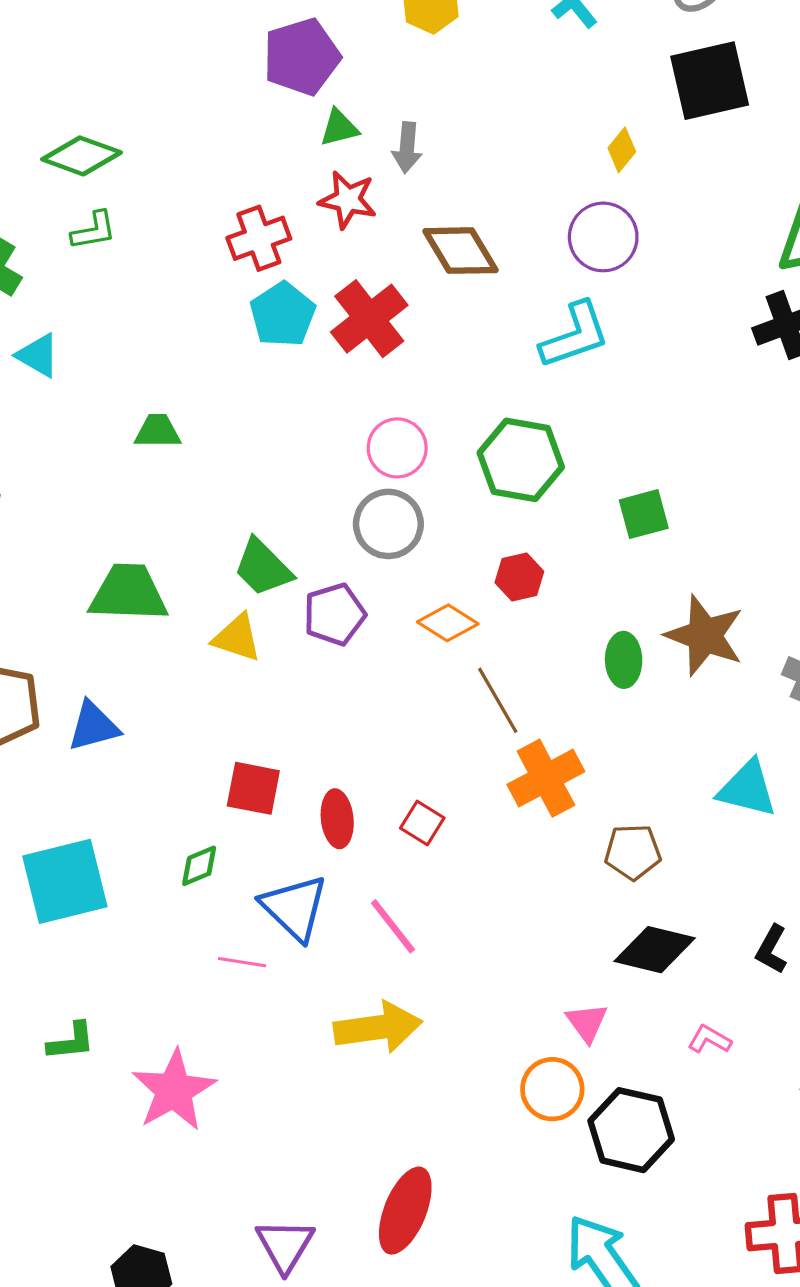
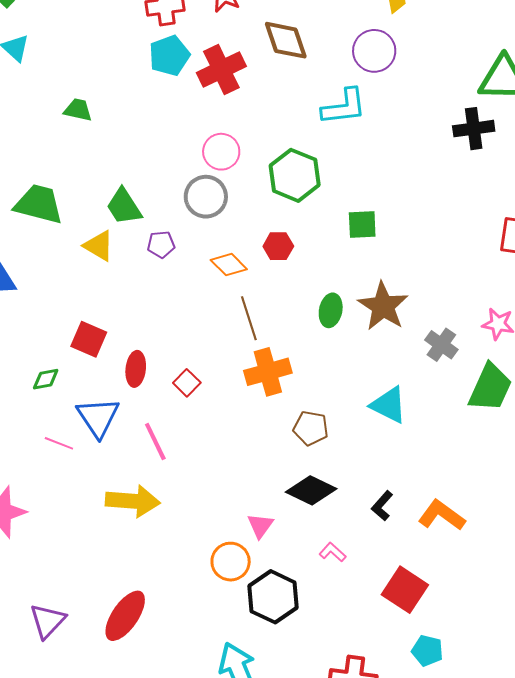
purple pentagon: (334, 614) -> (161, 244), size x0.7

